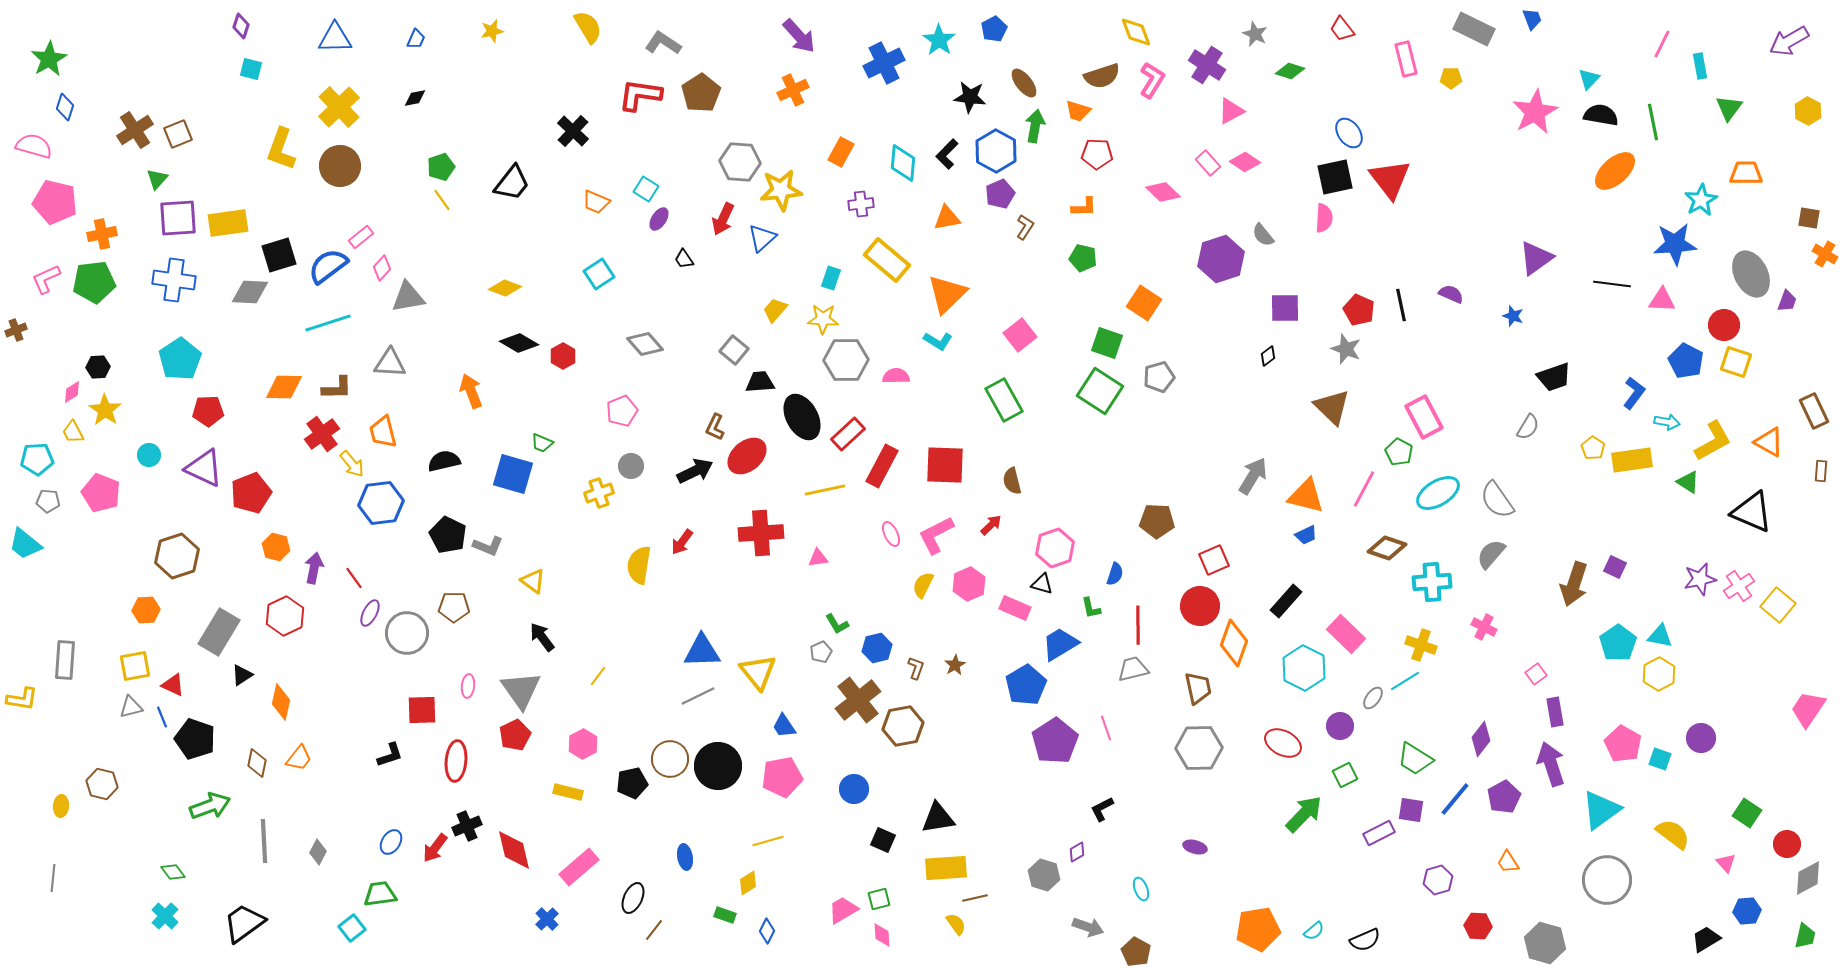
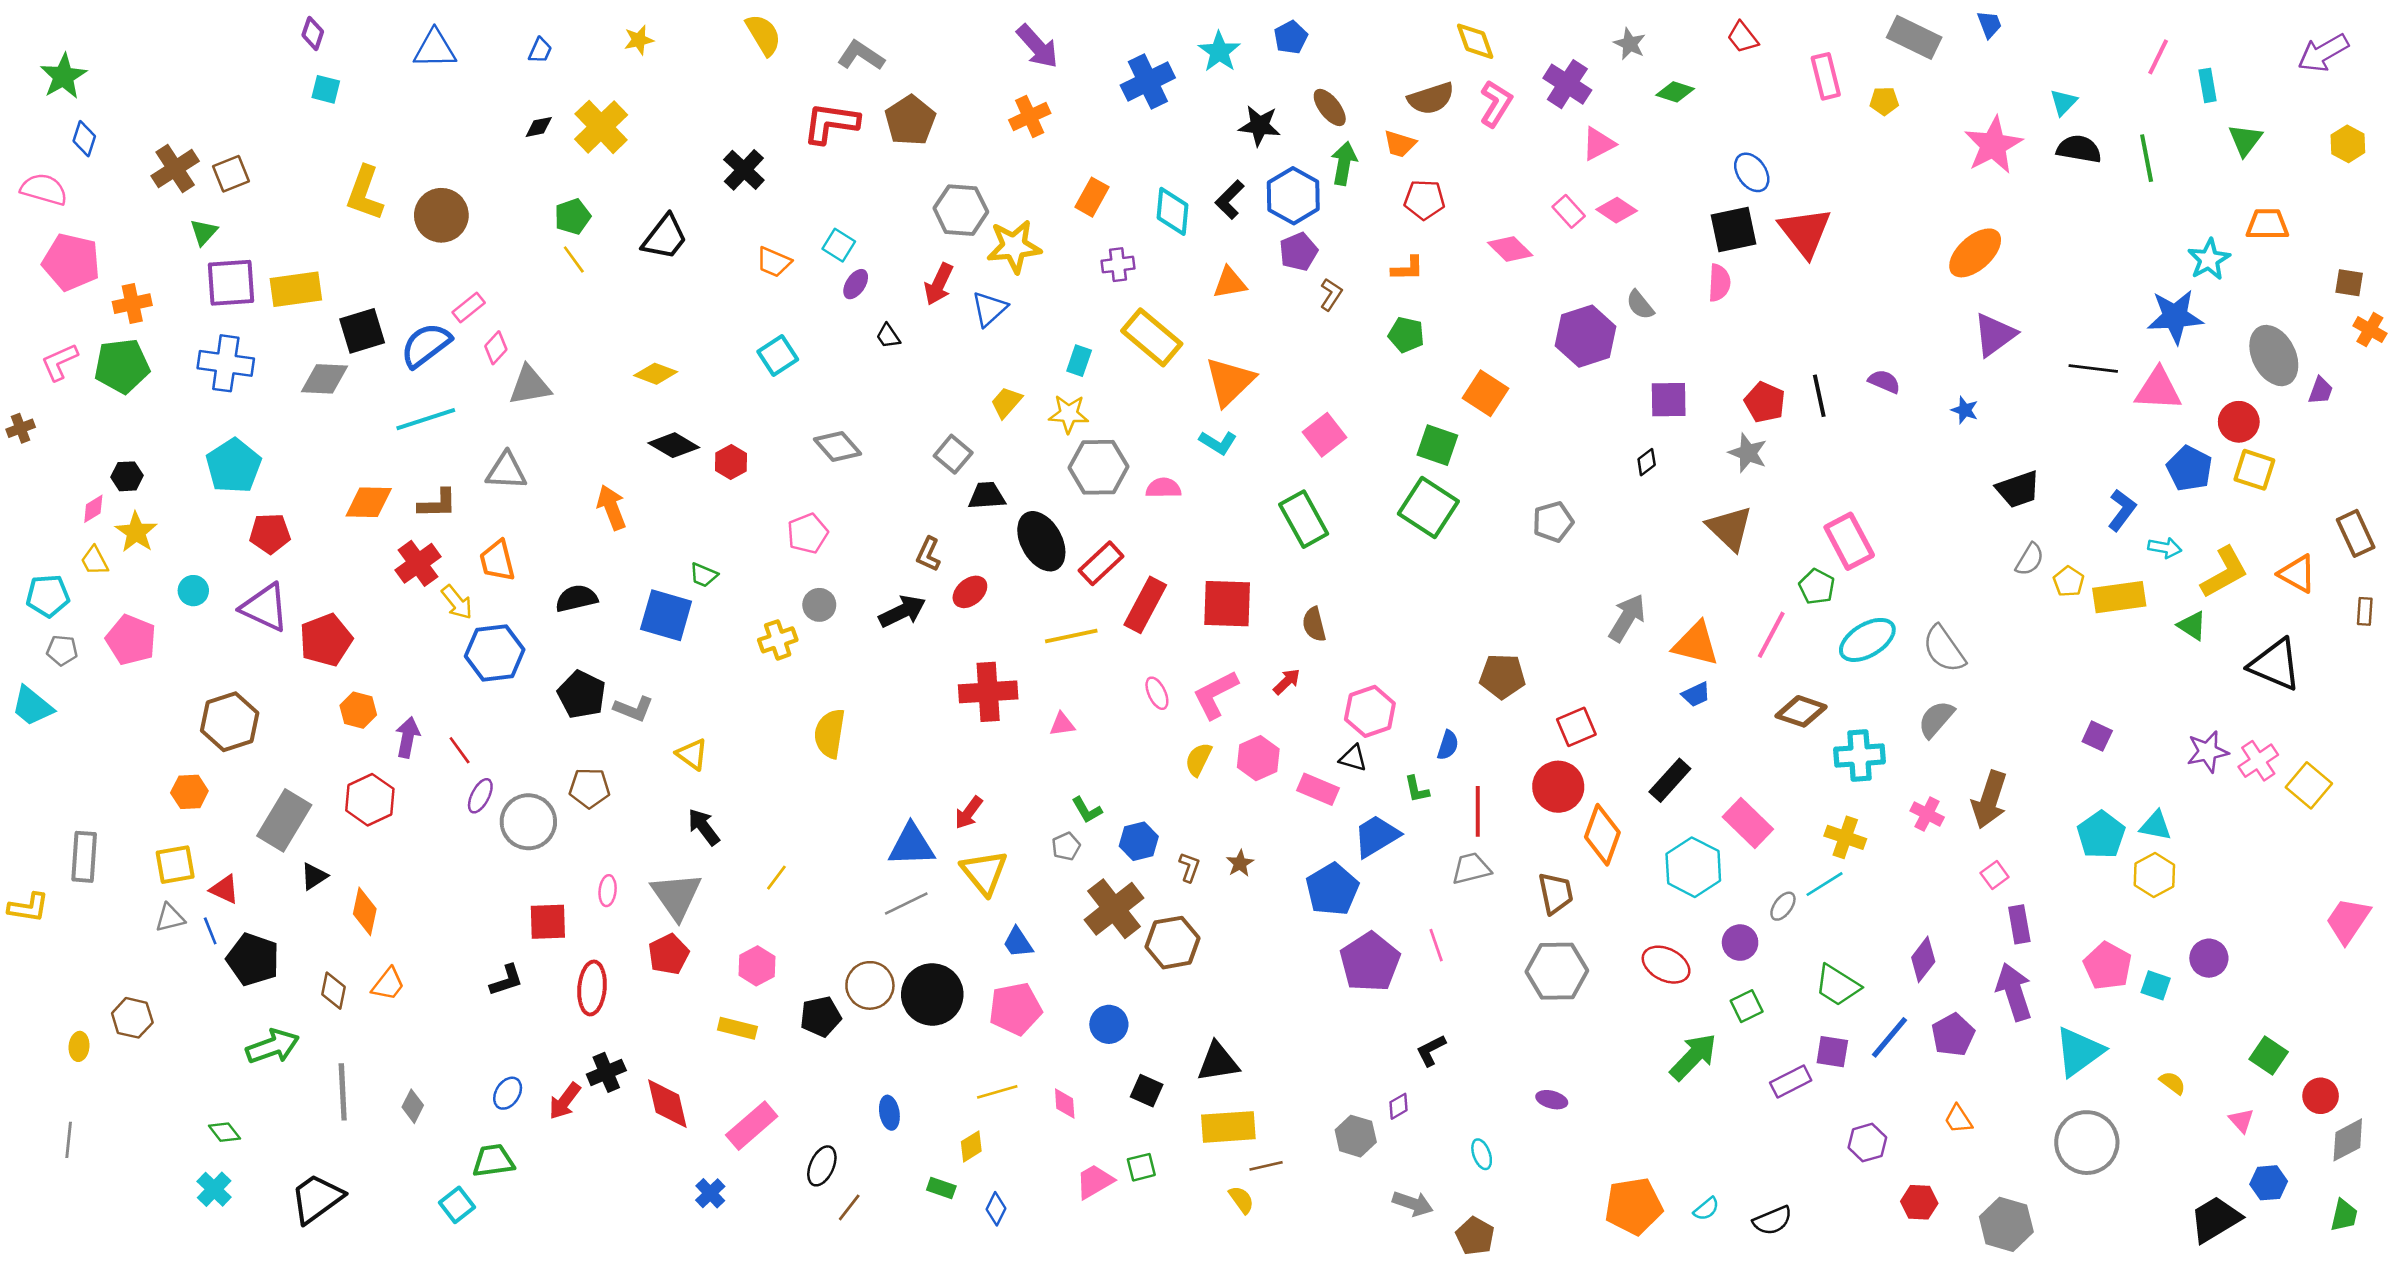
yellow cross: (339, 107) -> (601, 127), moved
orange ellipse: (1615, 171) -> (1975, 253), moved
pink triangle: (1662, 300) -> (2158, 389), size x1.4
gray pentagon: (1159, 377) -> (1553, 522), moved
gray semicircle: (1528, 427) -> (2030, 559), moved
red ellipse: (747, 456) -> (970, 592), size x0.7
red arrow: (682, 542) -> (969, 813), moved
brown arrow: (1574, 584) -> (1989, 800), moved
yellow semicircle: (1673, 834) -> (2173, 1083), size x0.6
pink diamond: (882, 935) -> (1065, 1104), moved
black trapezoid: (1706, 939) -> (2215, 1219), size x1.4

